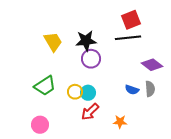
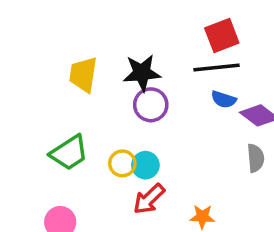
yellow trapezoid: (53, 42) -> (83, 75), turned -140
blue semicircle: (132, 90) -> (224, 99), moved

